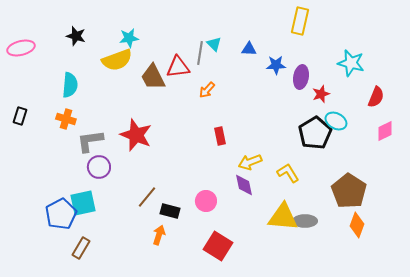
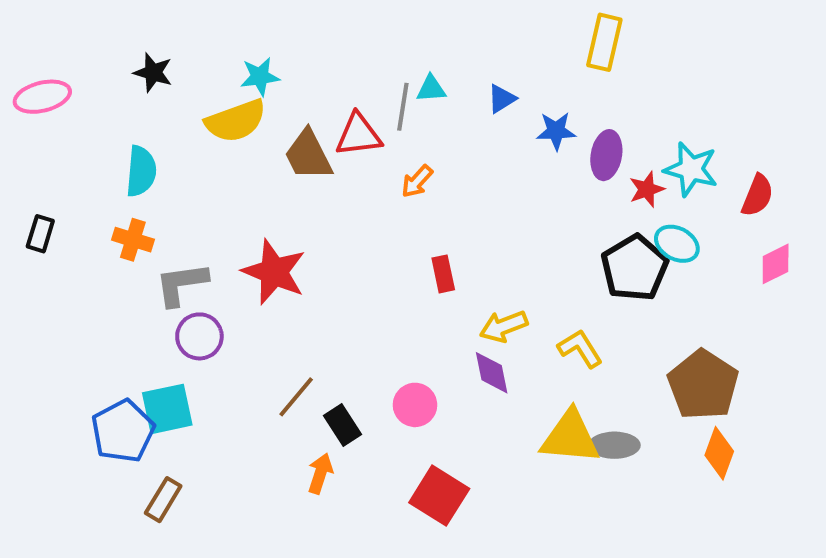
cyan triangle: (214, 44) -> (431, 89), turned -49
blue triangle: (249, 49) -> (502, 99), turned -35
cyan star: (351, 63) -> (691, 169), moved
black rectangle: (170, 211) -> (342, 425), turned 42

